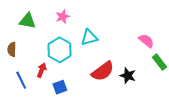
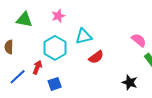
red semicircle: (103, 71) -> (96, 57), moved, size x0.7
black star: (128, 76) -> (130, 82), moved
blue line: (21, 80) -> (18, 77), turned 72

